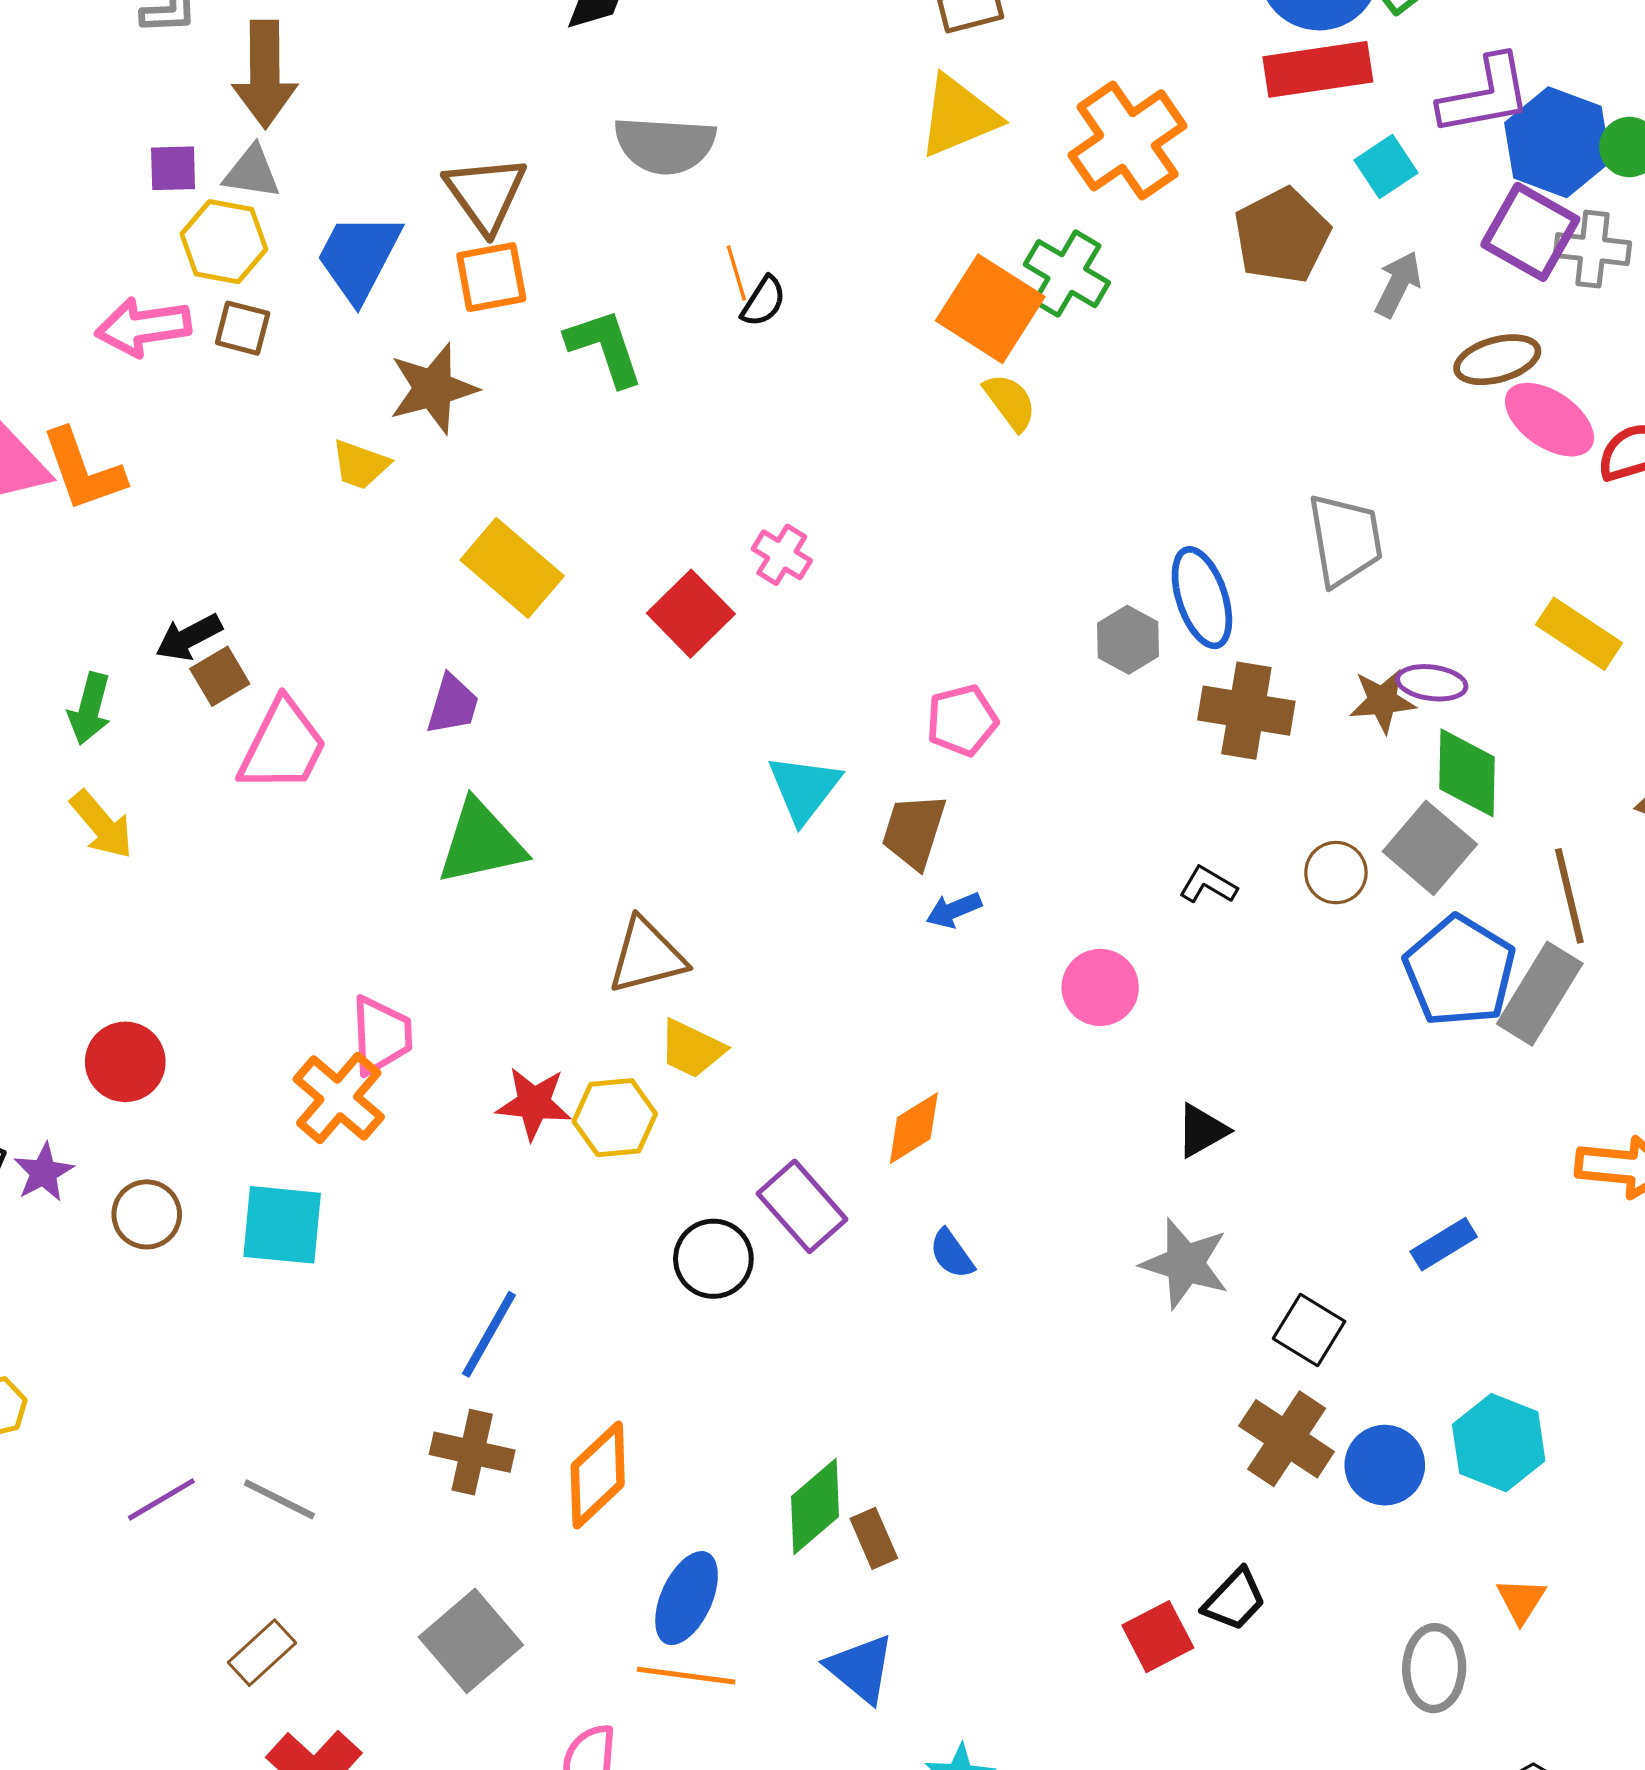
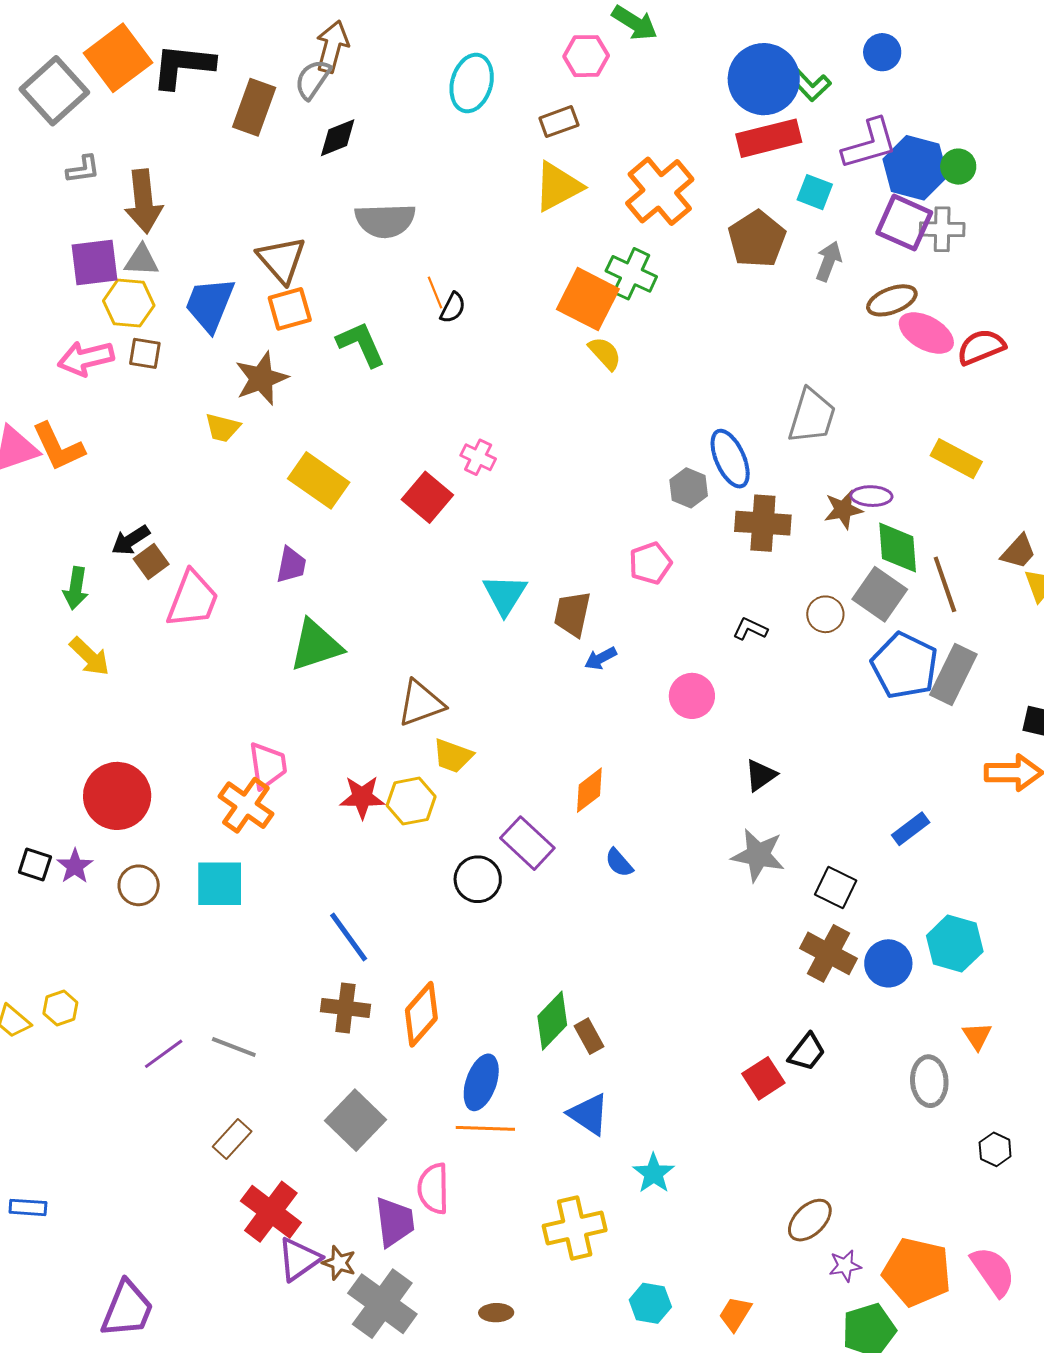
cyan square: (1386, 167) -> (815, 192), turned -30
purple square: (173, 168) -> (94, 262), size x1.6
gray trapezoid: (1345, 540) -> (812, 416), turned 32
pink pentagon: (962, 720) -> (650, 563), moved
brown line: (1569, 896) -> (945, 584), moved
red circle: (125, 1062) -> (117, 796), size x1.4
blue line: (489, 1334) -> (349, 937), turned -60

